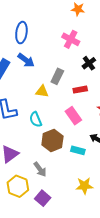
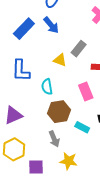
gray arrow: (40, 169) -> (54, 139), moved
yellow star: (84, 186) -> (69, 161), moved
purple square: (43, 198) -> (36, 167), turned 35

